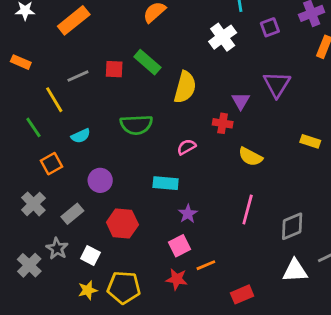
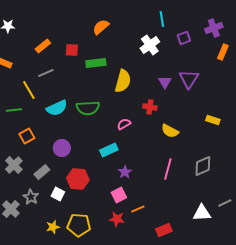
orange rectangle: (74, 20) -> (43, 46), moved, size x0.7
green rectangle: (147, 62) -> (96, 63), turned -48
red square: (114, 69) -> (72, 50), moved
purple triangle: (241, 101) -> (165, 82), moved
green line: (33, 127) -> (14, 110), turned -63
cyan semicircle: (81, 136) -> (57, 108), moved, size x1.5
cyan rectangle: (166, 183) -> (109, 150), turned -30
gray diamond: (292, 226) -> (203, 166), moved
white square: (90, 255) -> (58, 194), moved

